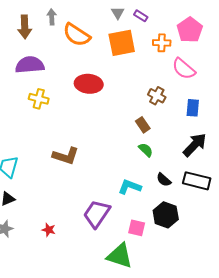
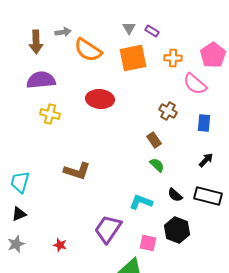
gray arrow: (52, 17) -> (63, 32), turned 84
pink pentagon: (190, 30) -> (213, 55), moved
black arrow: (195, 145) -> (206, 160), size x0.6

